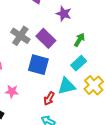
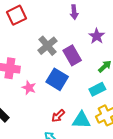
cyan triangle: (67, 86) -> (81, 120), moved
pink star: (12, 91) -> (29, 88), moved

